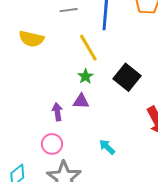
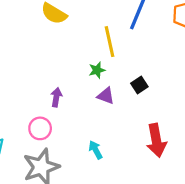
black square: (127, 77) -> (139, 85), size x0.6
purple triangle: (81, 101) -> (106, 96), moved

